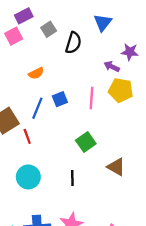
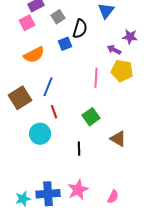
orange semicircle: (36, 73) -> (34, 55), moved, size x1.5
blue square: (60, 99) -> (65, 44), moved
red line: (27, 136) -> (54, 112), moved
cyan circle: (28, 177) -> (40, 134), moved

